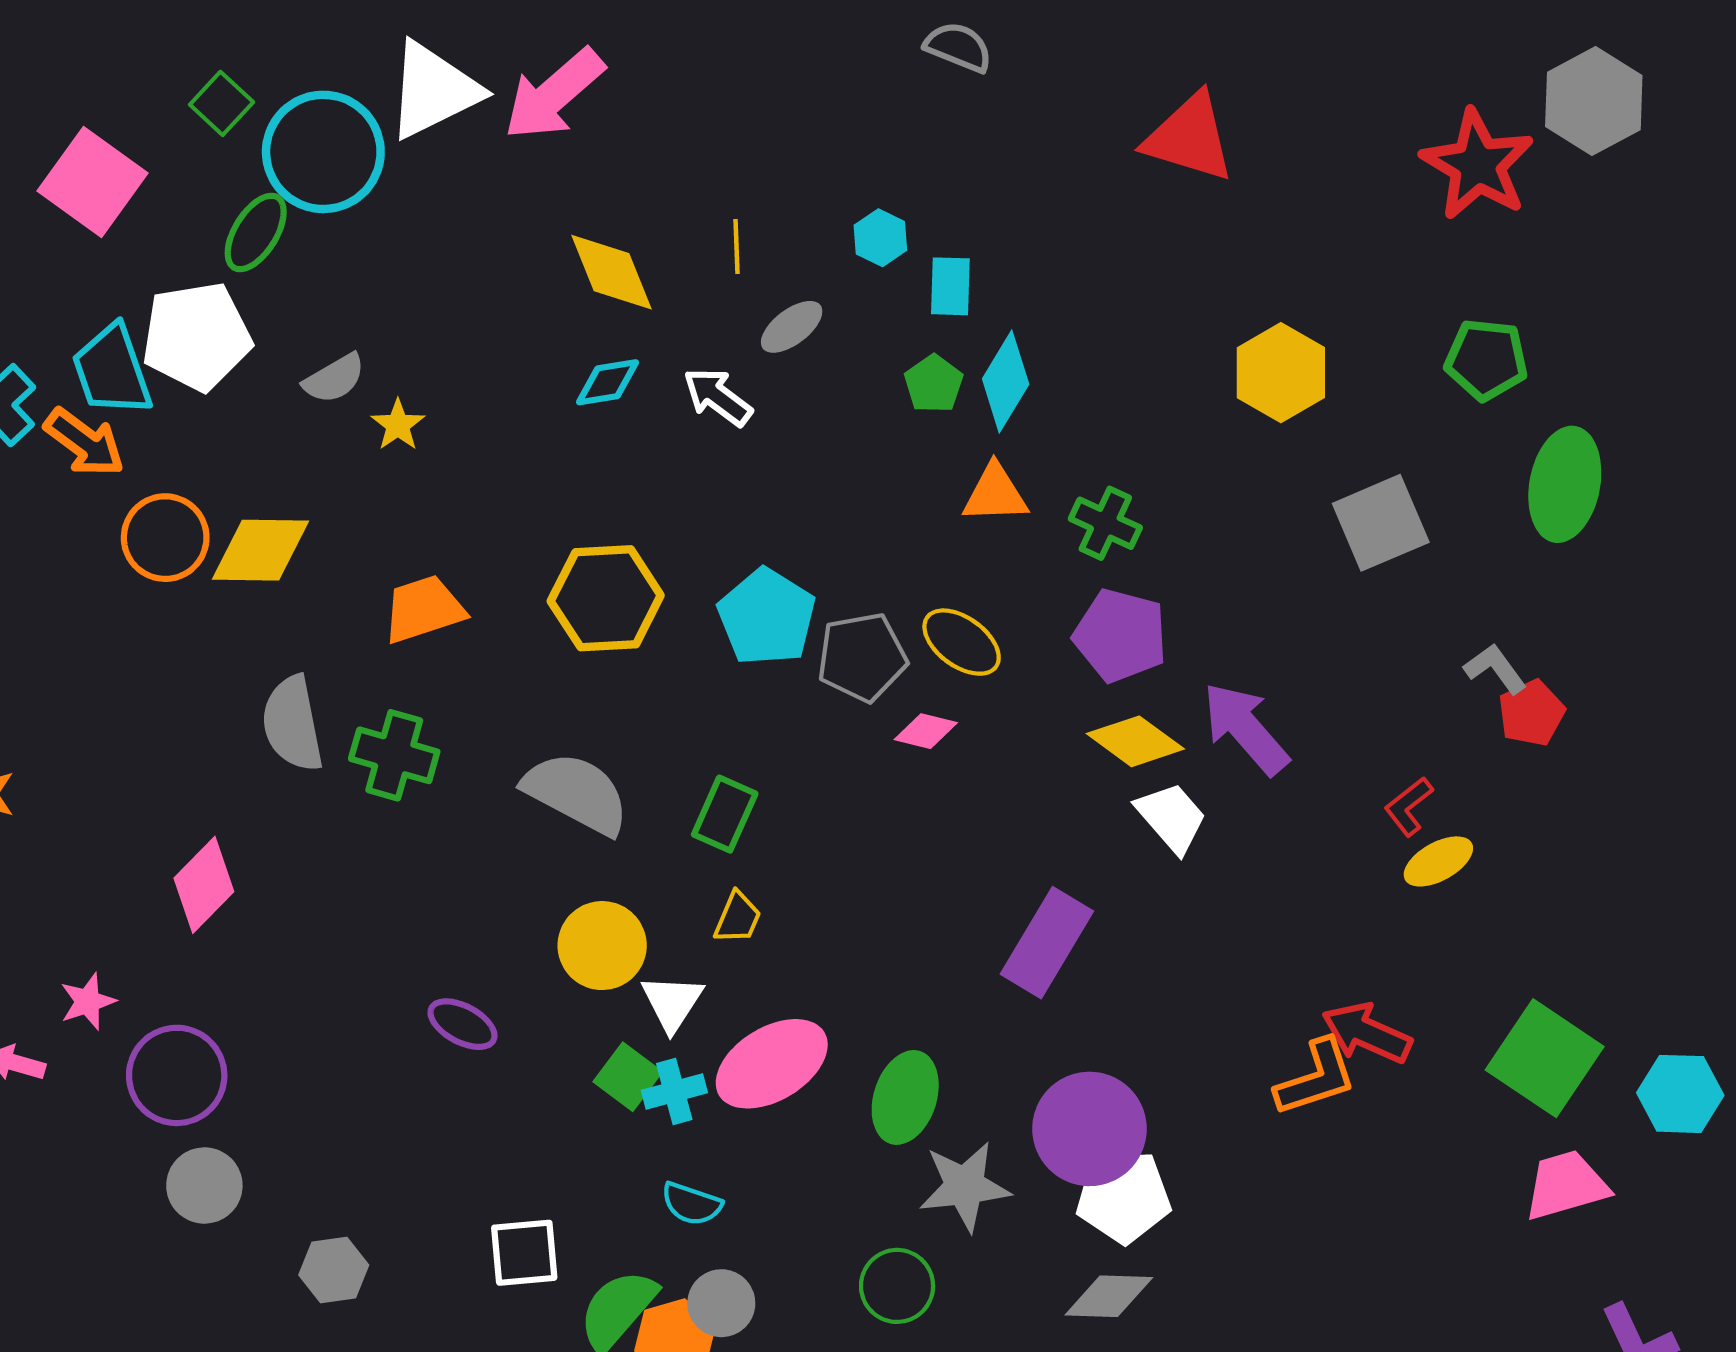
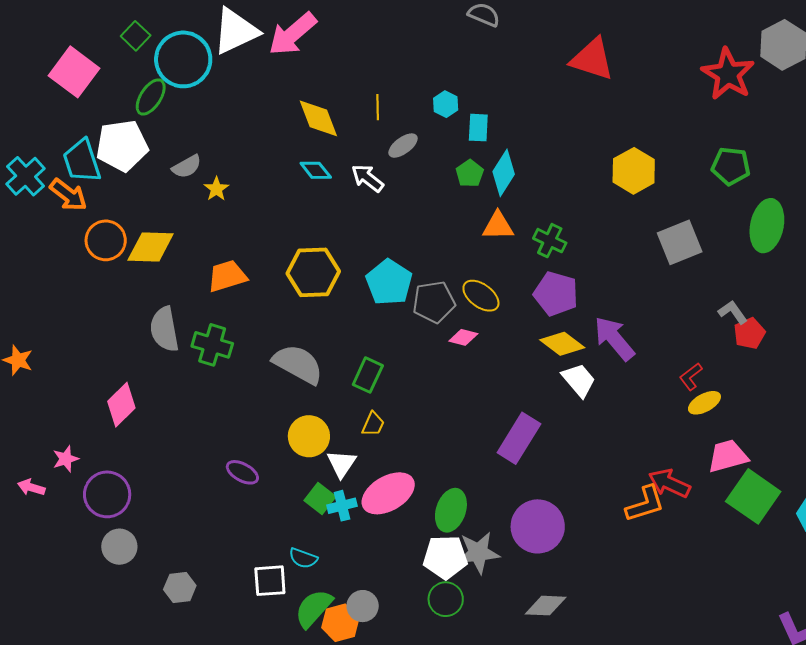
cyan diamond: (607, 382) -> (316, 170), turned 60
pink trapezoid: (1566, 1185) -> (728, 456), moved
white pentagon: (1123, 1197) -> (445, 557), moved
cyan semicircle: (691, 1204) -> (303, 558), moved

